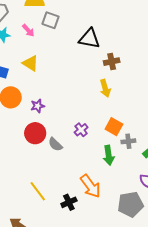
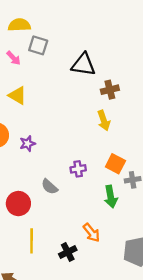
purple cross: (81, 130) -> (78, 169), turned 32
red circle: (35, 133) -> (18, 204), moved
orange arrow: (90, 186) -> (91, 233), size x0.7
yellow line: (38, 191) -> (32, 241), turned 40

